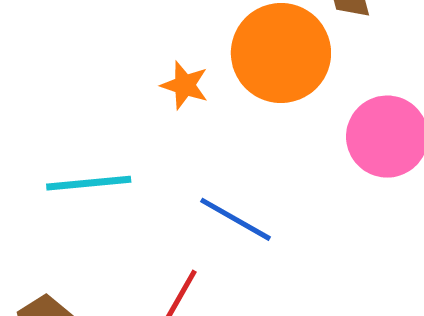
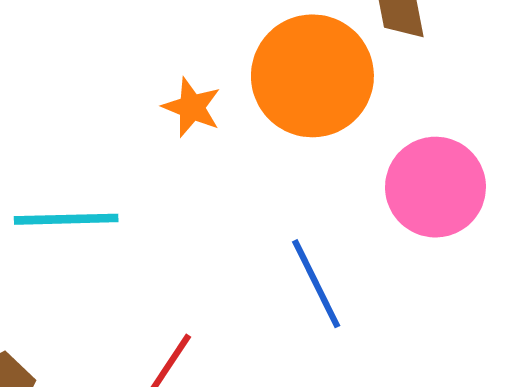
blue line: (236, 219) -> (316, 284), moved, turned 30

